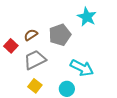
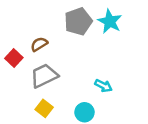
gray pentagon: (60, 35) -> (78, 21), moved
cyan arrow: (82, 68) -> (103, 86), size x0.6

